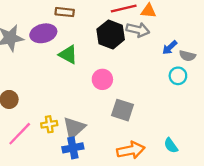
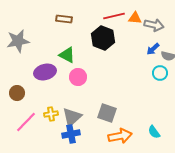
gray arrow: (138, 30) -> (154, 25), moved
purple ellipse: (43, 33) -> (45, 72), moved
pink circle: (102, 79) -> (78, 77), moved
gray square: (122, 110) -> (107, 113), moved

